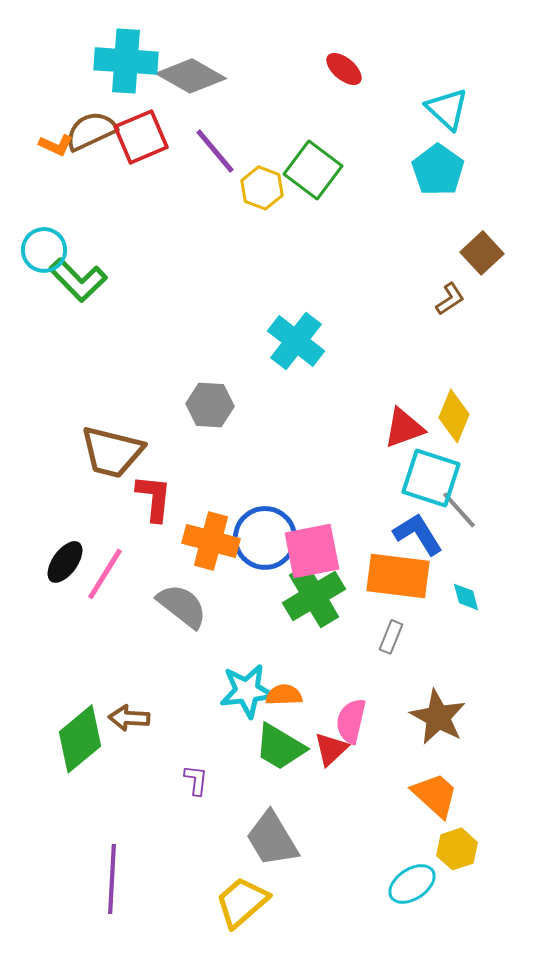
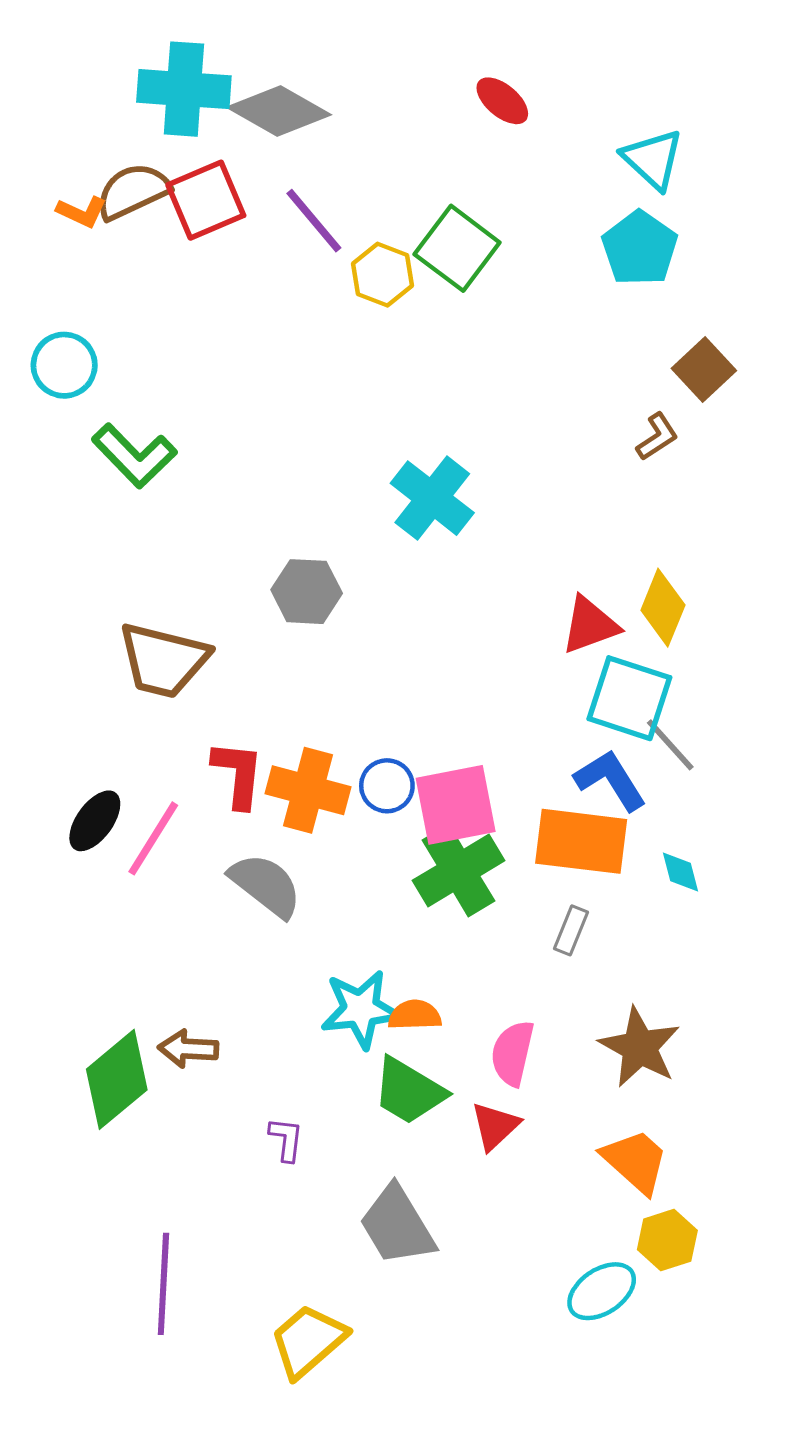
green L-shape: (78, 280) -> (134, 456), moved
red L-shape: (154, 498) -> (238, 774), moved
blue circle: (265, 538) -> (387, 786), size x0.6
red triangle: (331, 749) -> (495, 1126), moved
yellow trapezoid: (242, 902) -> (308, 1341), moved

